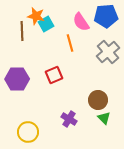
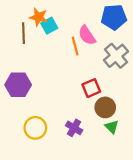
pink semicircle: (81, 22) -> (87, 35), moved
red square: (54, 75) -> (91, 88), moved
yellow circle: (28, 132) -> (35, 128), moved

